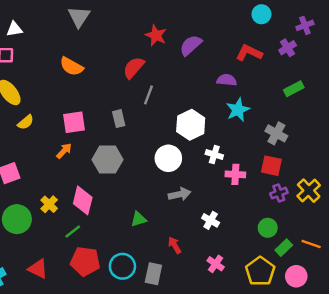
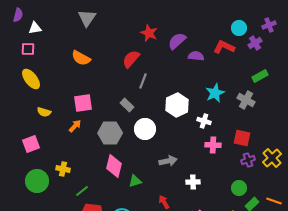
cyan circle: (261, 14) -> (239, 28), moved
purple semicircle: (227, 80) -> (196, 56), moved
gray rectangle: (119, 119) -> (127, 105), moved, turned -32
yellow semicircle: (26, 122) -> (44, 112), moved, turned 56
gray cross: (276, 133) -> (246, 100), moved
white cross: (214, 155) -> (204, 121), moved
white circle: (168, 158) -> (145, 129), moved
pink diamond: (83, 200) -> (114, 166), moved
yellow cross: (49, 204) -> (63, 169), turned -32
white cross: (211, 220) -> (193, 182), turned -32

